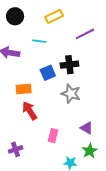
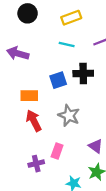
cyan line: (39, 41) -> (67, 44), moved
gray star: (71, 94) -> (69, 116), moved
purple cross: (16, 149) -> (36, 164), moved

